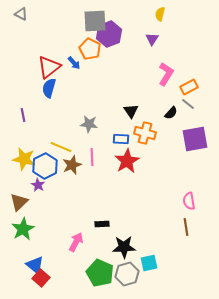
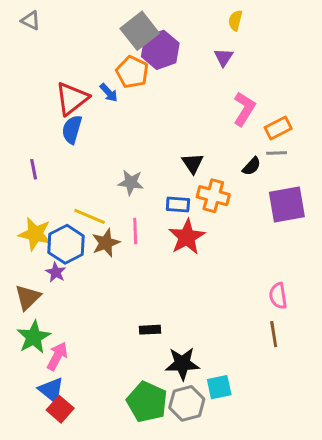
gray square: (95, 21) -> (140, 31), turned -35
gray line: (188, 104) -> (277, 153), turned -40
pink arrow: (76, 242) -> (57, 356), moved

